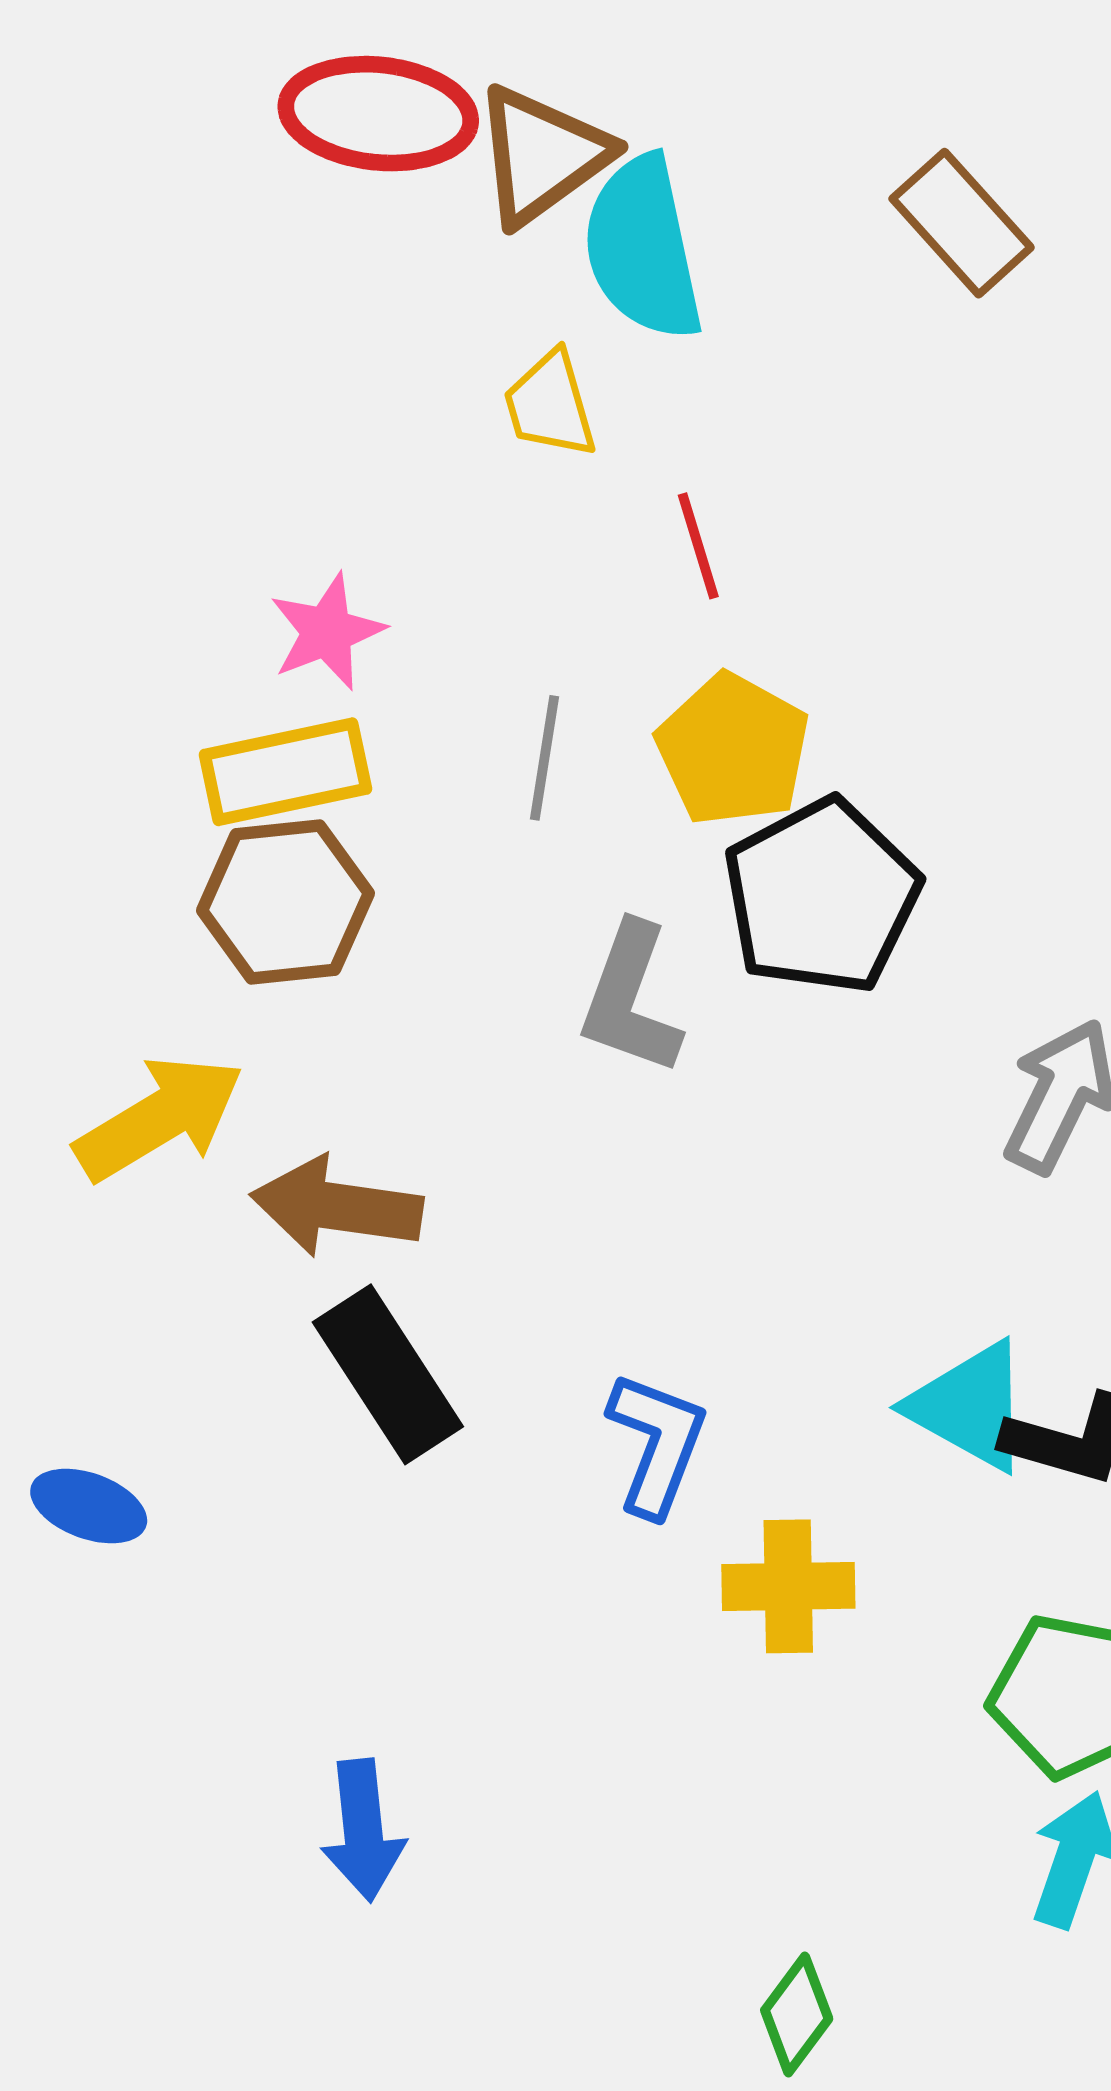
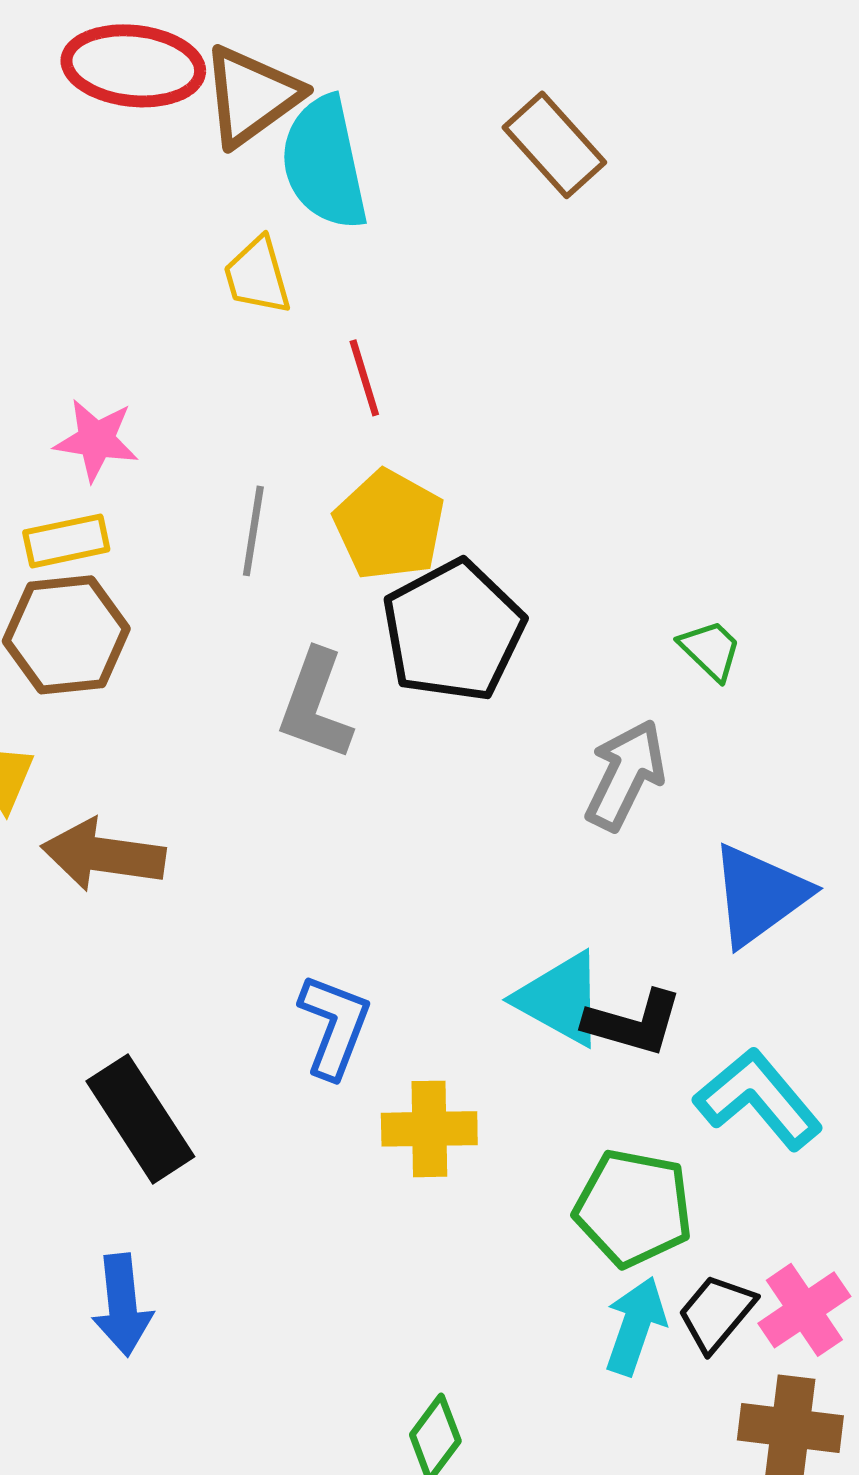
pink star: (327, 632) -> (96, 440), turned 30
yellow rectangle: (285, 772) -> (66, 541), size x0.7
black rectangle: (388, 1374) -> (140, 1119), moved

